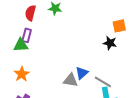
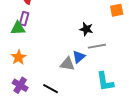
black star: (110, 43) -> (86, 29), moved
gray line: (103, 82) -> (97, 46), moved, turned -42

